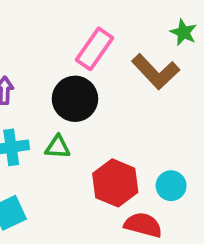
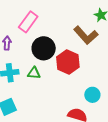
pink rectangle: (94, 49) -> (28, 22), moved
red hexagon: (115, 183) -> (68, 62), moved

